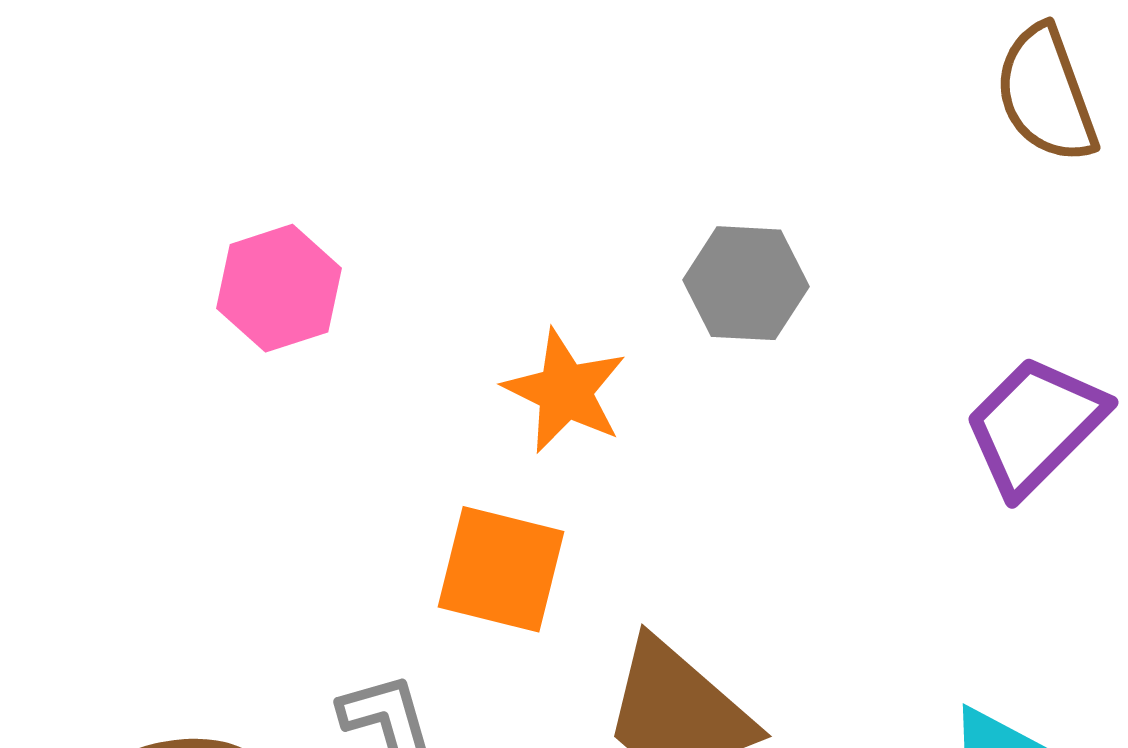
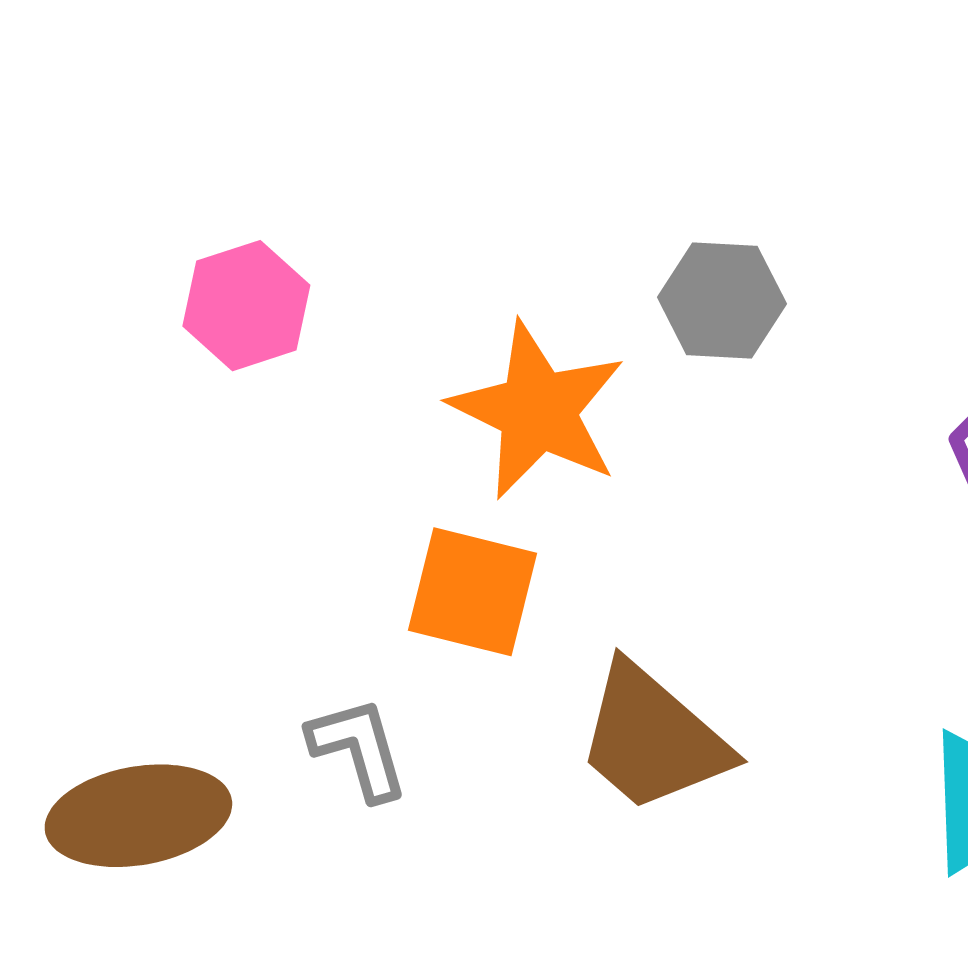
orange star: (565, 391) -> (538, 410), size x1.4

